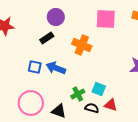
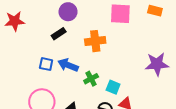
orange cross: (82, 45) -> (95, 41), turned -30
green cross: (78, 94) -> (91, 79), moved

